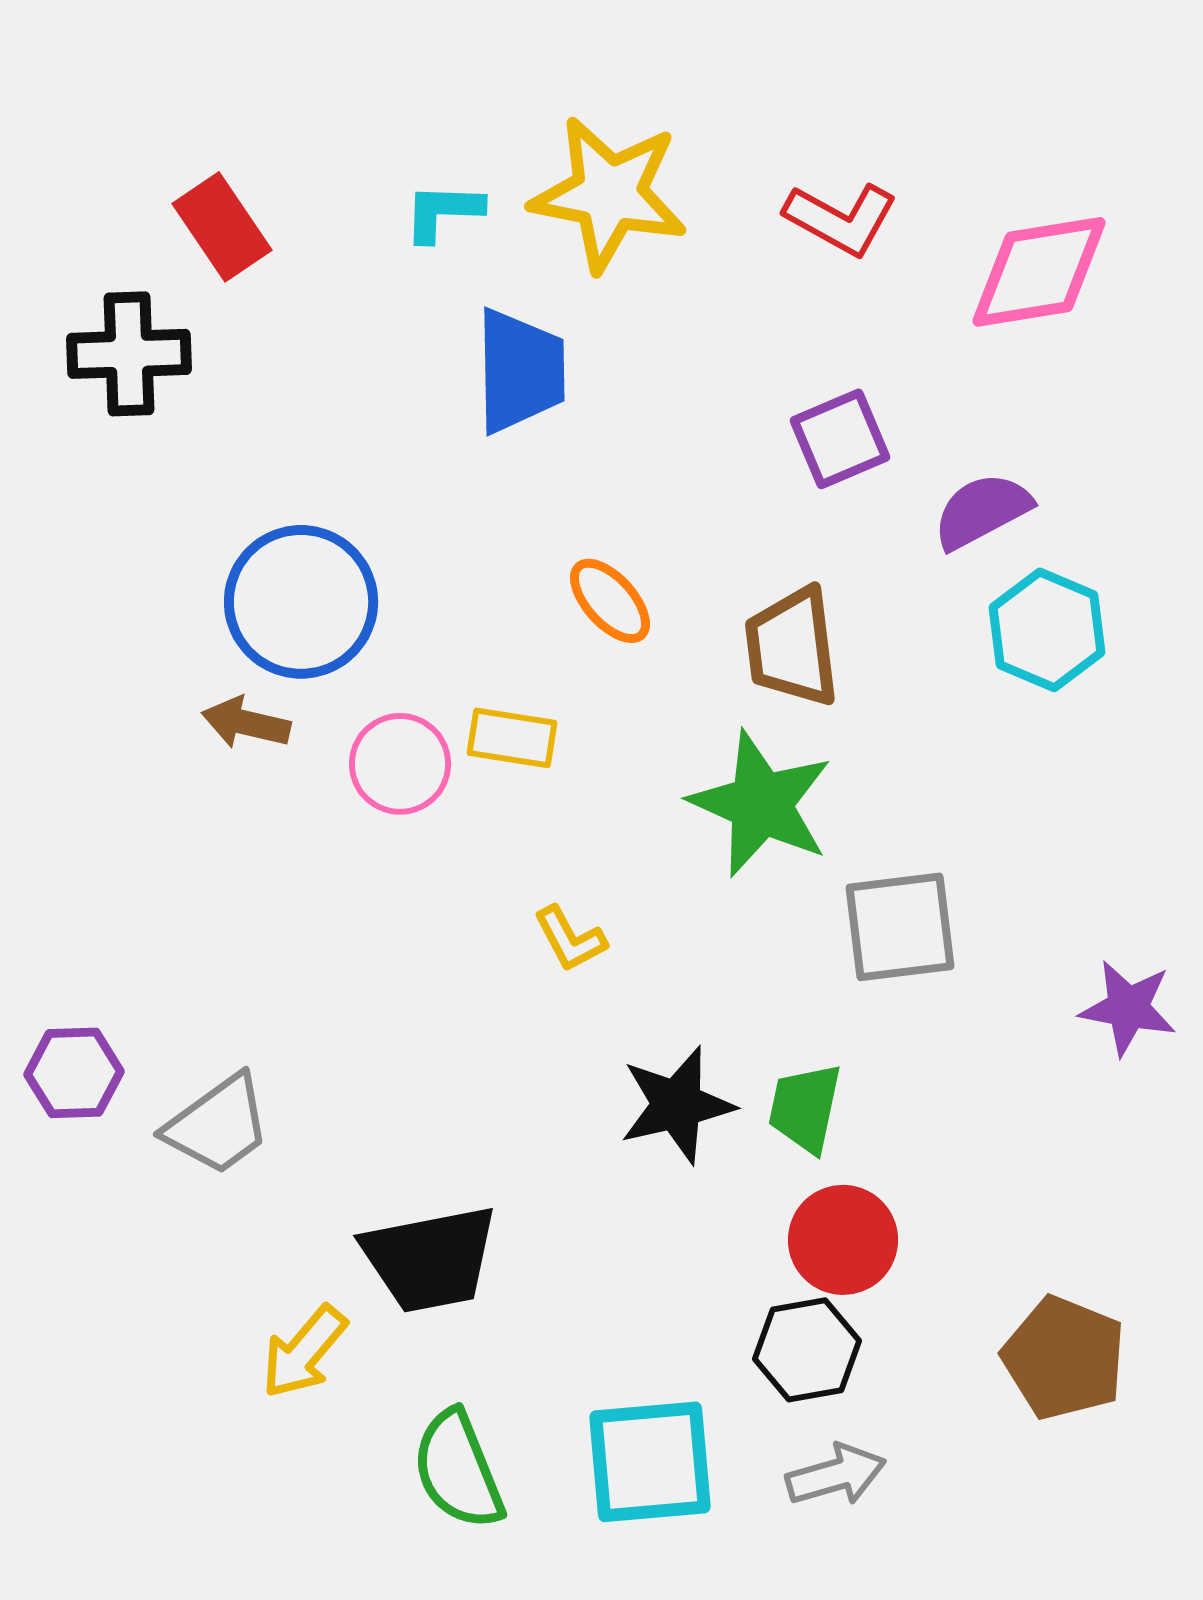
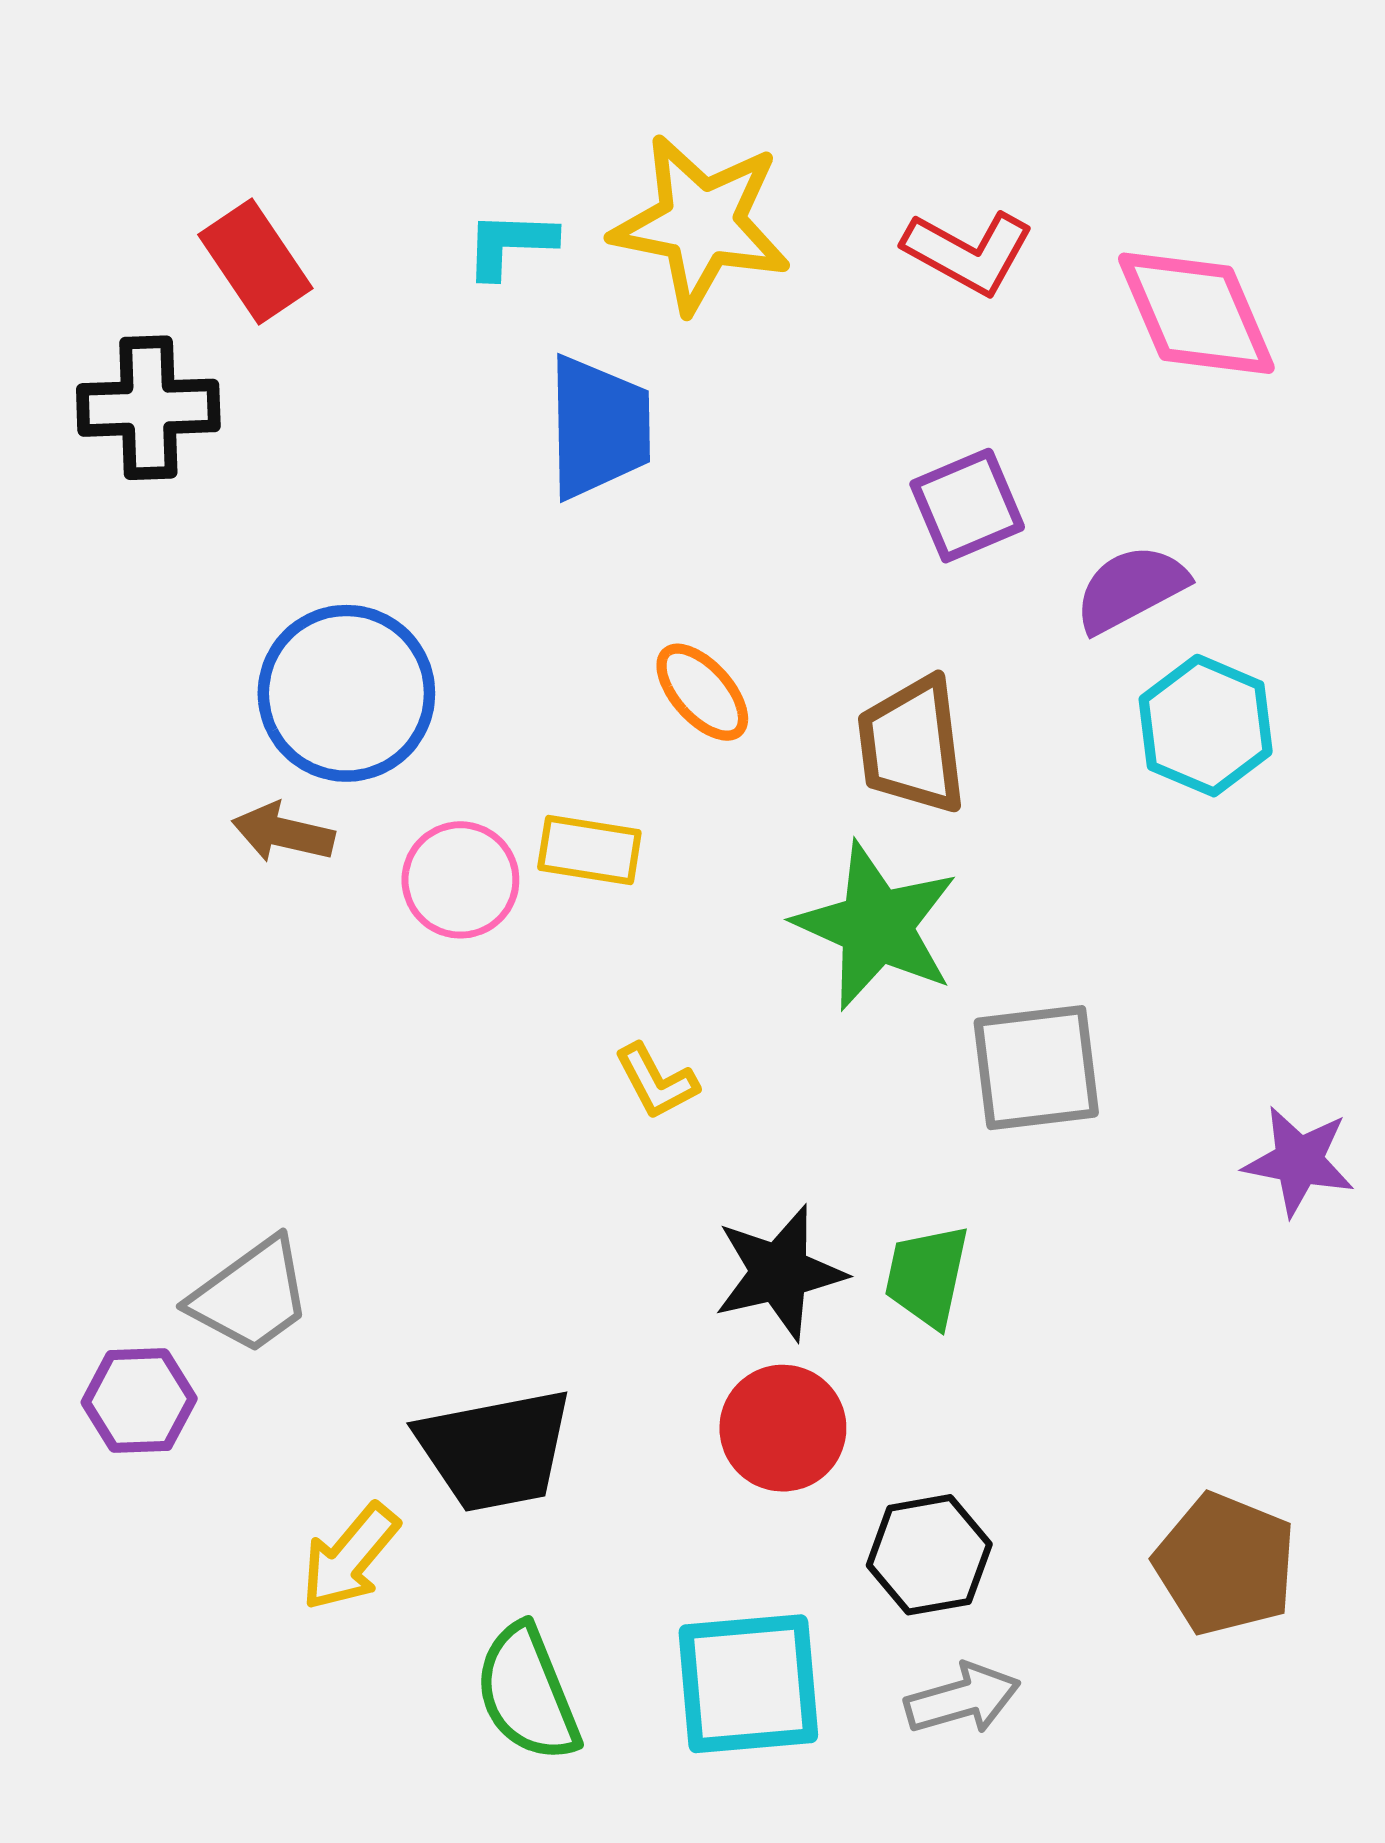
pink diamond: (1039, 272) -> (1196, 313), turned 76
purple hexagon: (74, 1073) -> (139, 1400), moved
red circle: (843, 1240) -> (783, 1428), moved

